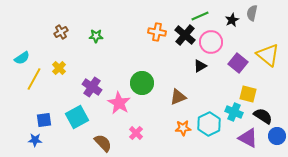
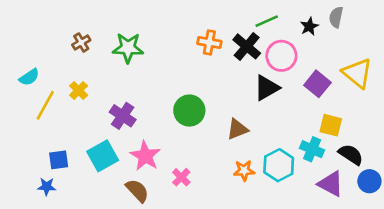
green star: (96, 36) -> (128, 48), size x1.6
black triangle: (200, 66) -> (267, 88), size x1.5
pink star: (119, 103) -> (145, 156), moved

